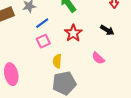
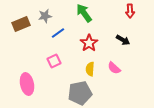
pink square: (43, 41) -> (54, 61), moved
yellow semicircle: (57, 61) -> (90, 69), moved

